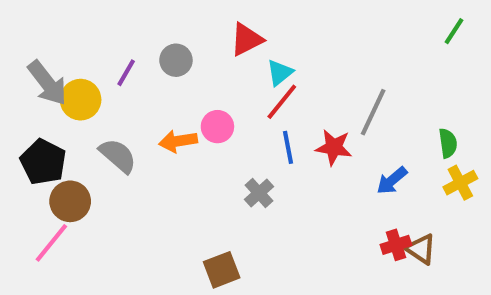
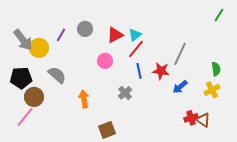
red triangle: (247, 39) -> (115, 35), moved
orange arrow: (178, 141) -> (84, 99), moved, turned 90
black pentagon: (43, 162) -> (21, 78), turned -30
blue arrow: (392, 181) -> (180, 87), moved
yellow cross: (460, 183) -> (212, 90), moved

